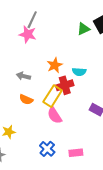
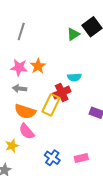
pink star: (28, 34) -> (19, 68), moved
orange star: (55, 65) -> (38, 66), moved
orange semicircle: (26, 99) -> (25, 111), size x1.5
pink semicircle: (55, 115) -> (27, 131), moved

